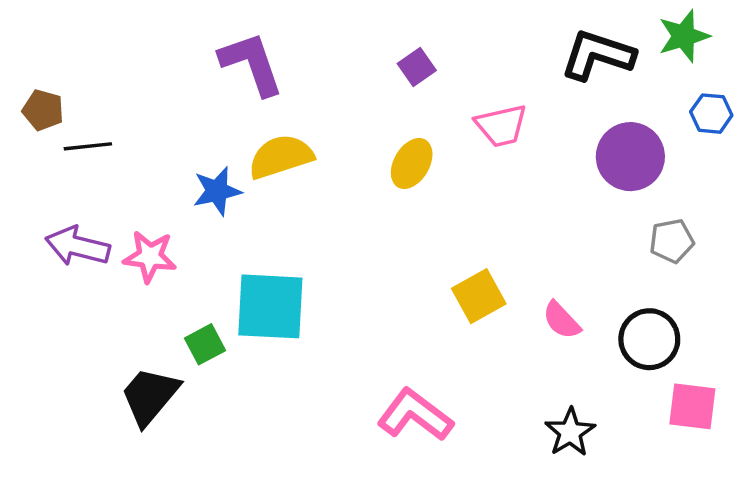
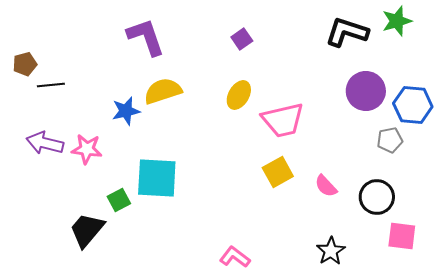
brown pentagon: (43, 110) -> (25, 64), turned -30
blue hexagon: (711, 114) -> (413, 105), moved, size x1.6
pink trapezoid: (501, 126) -> (283, 120), moved, size x1.4
pink L-shape: (415, 415) -> (235, 257), moved, size x0.7

